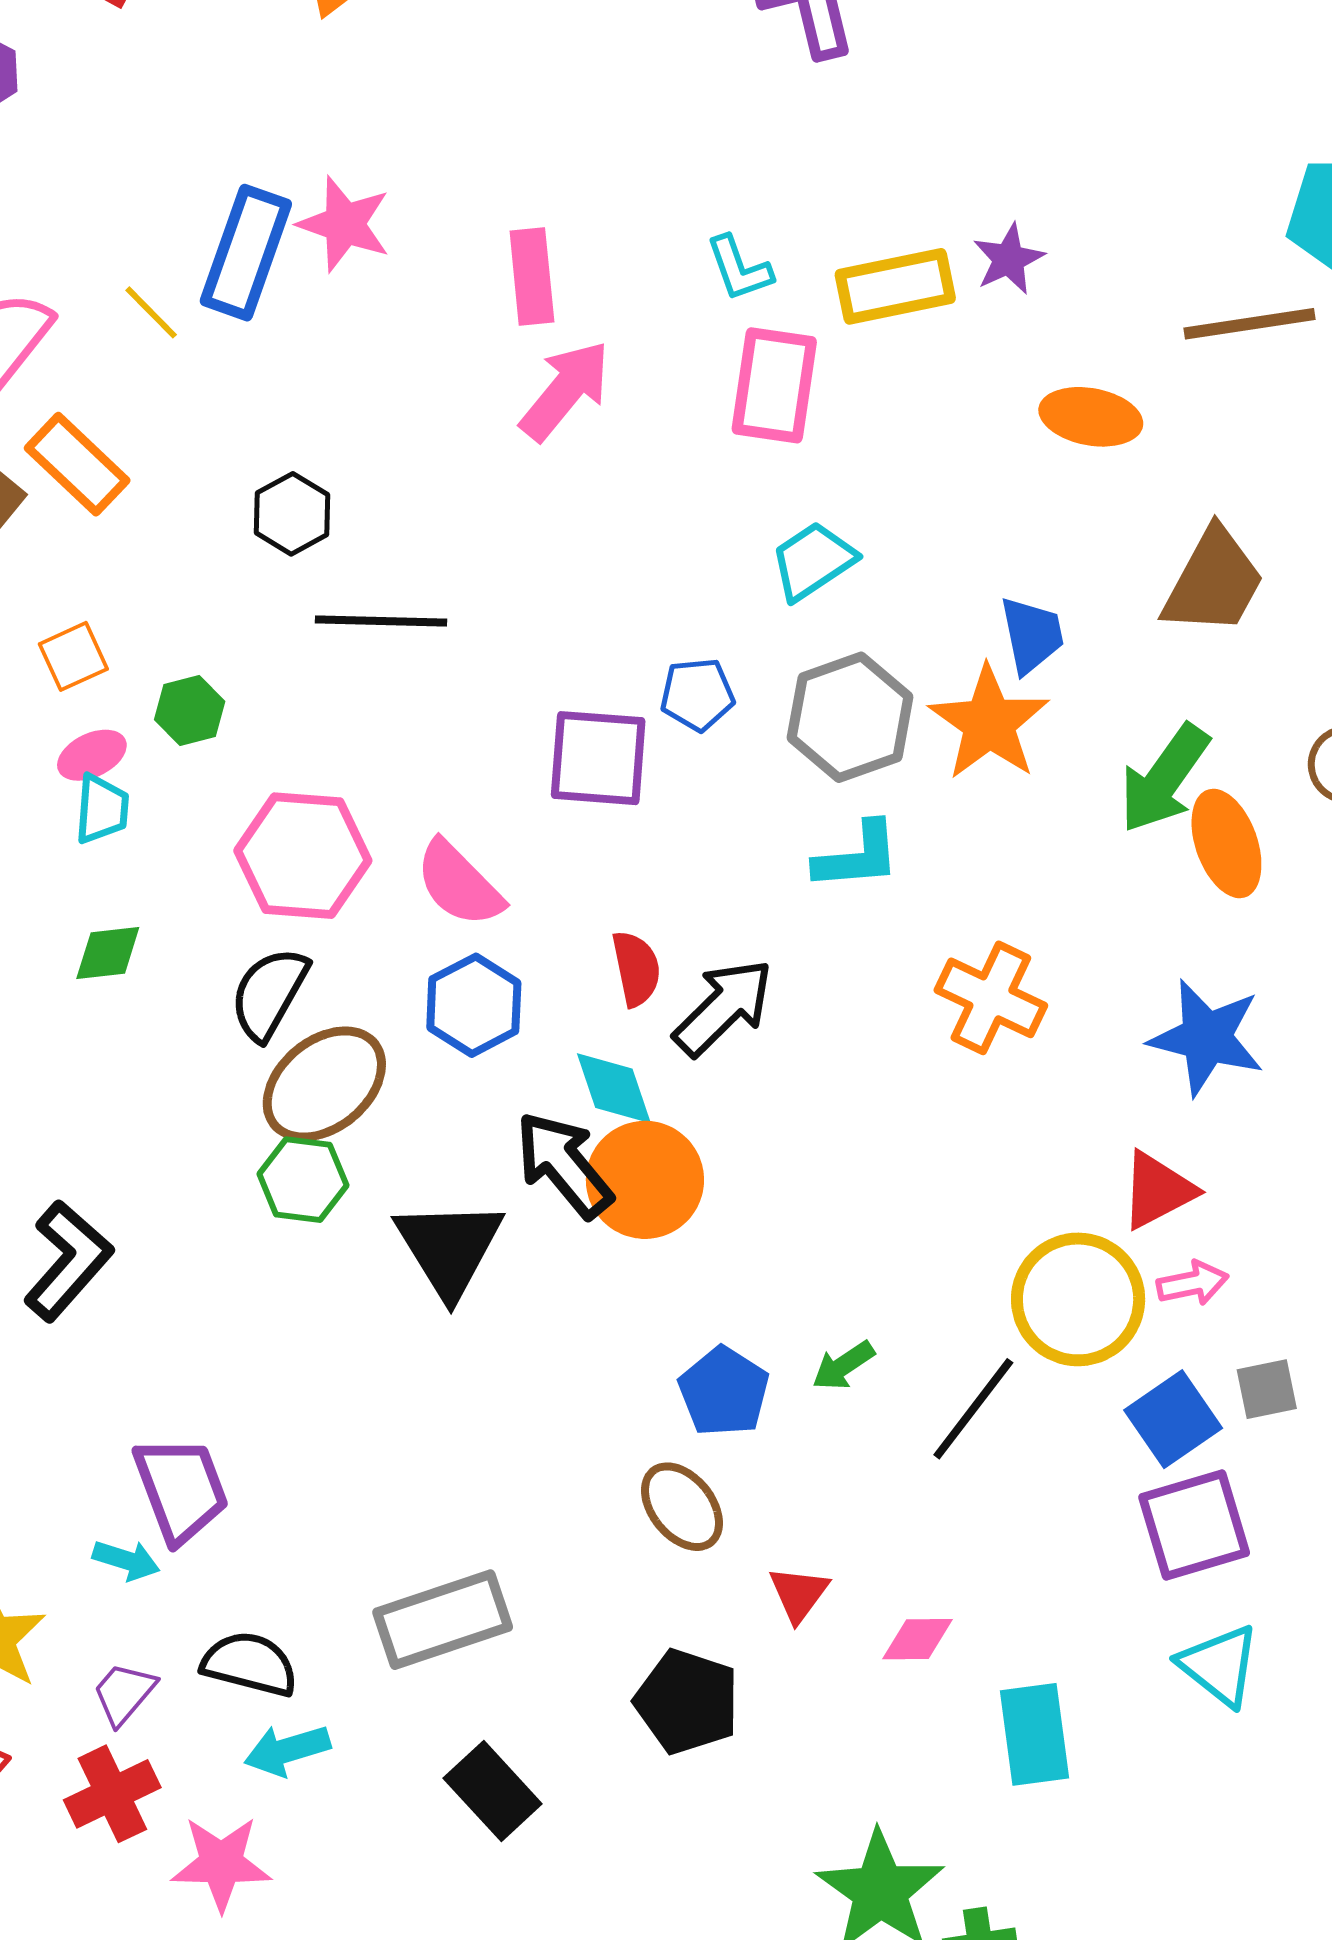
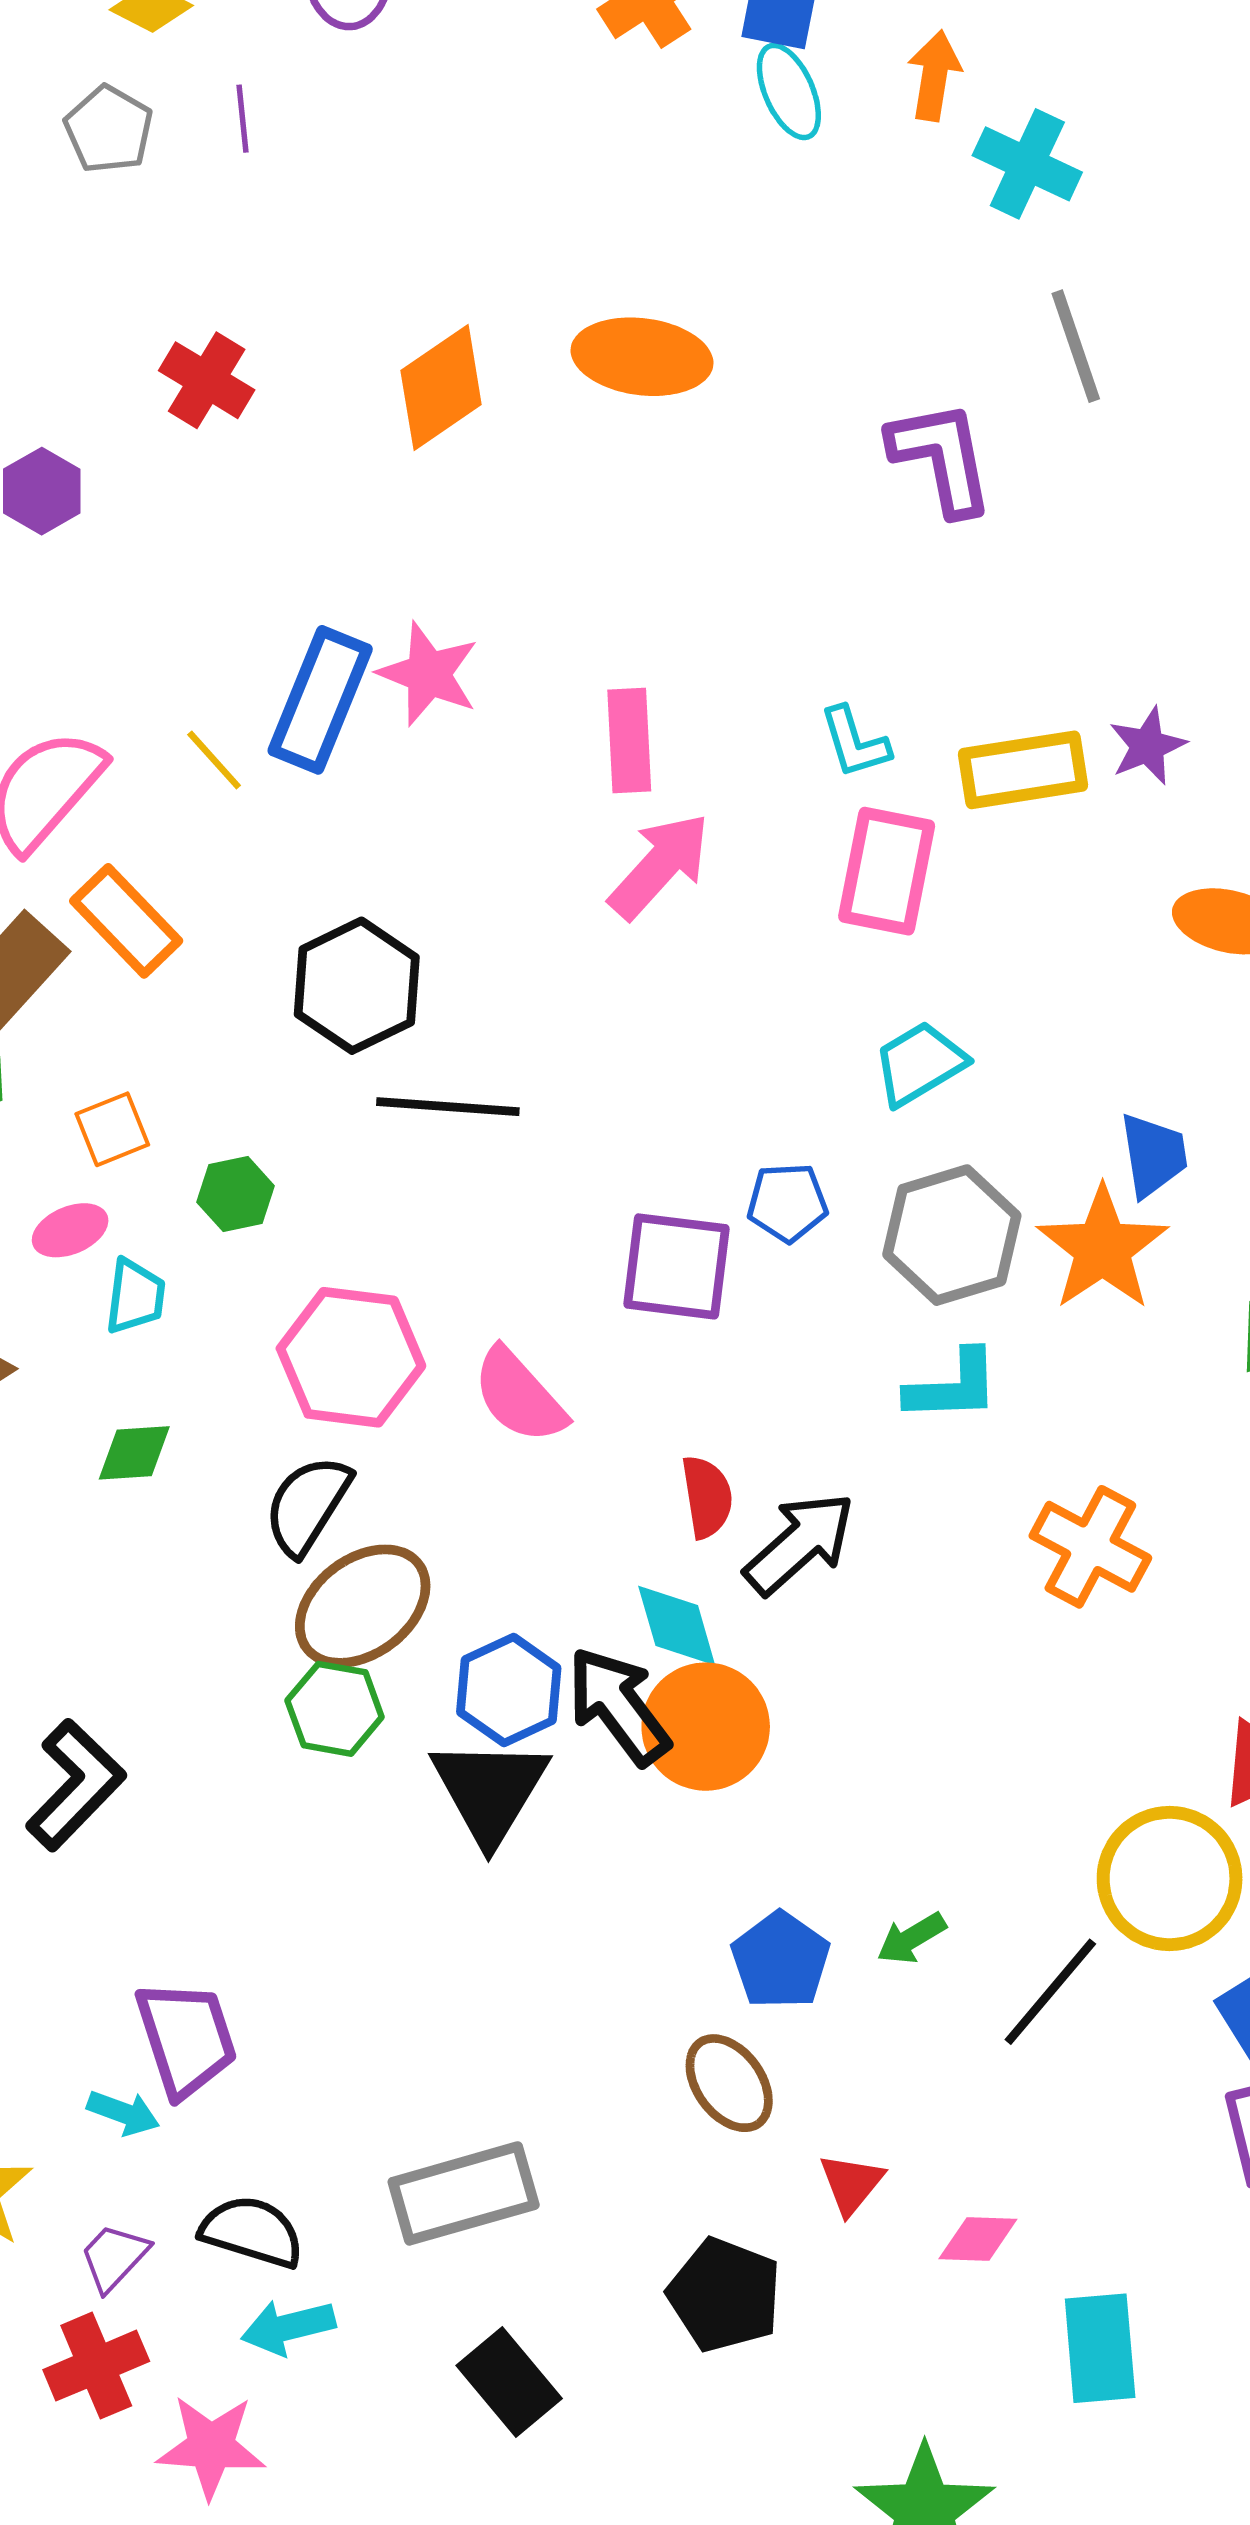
black hexagon: (292, 514) -> (357, 986), size x1.5
pink ellipse: (92, 755) -> (70, 1230), moved
blue hexagon: (474, 1005) -> (509, 1690), moved

